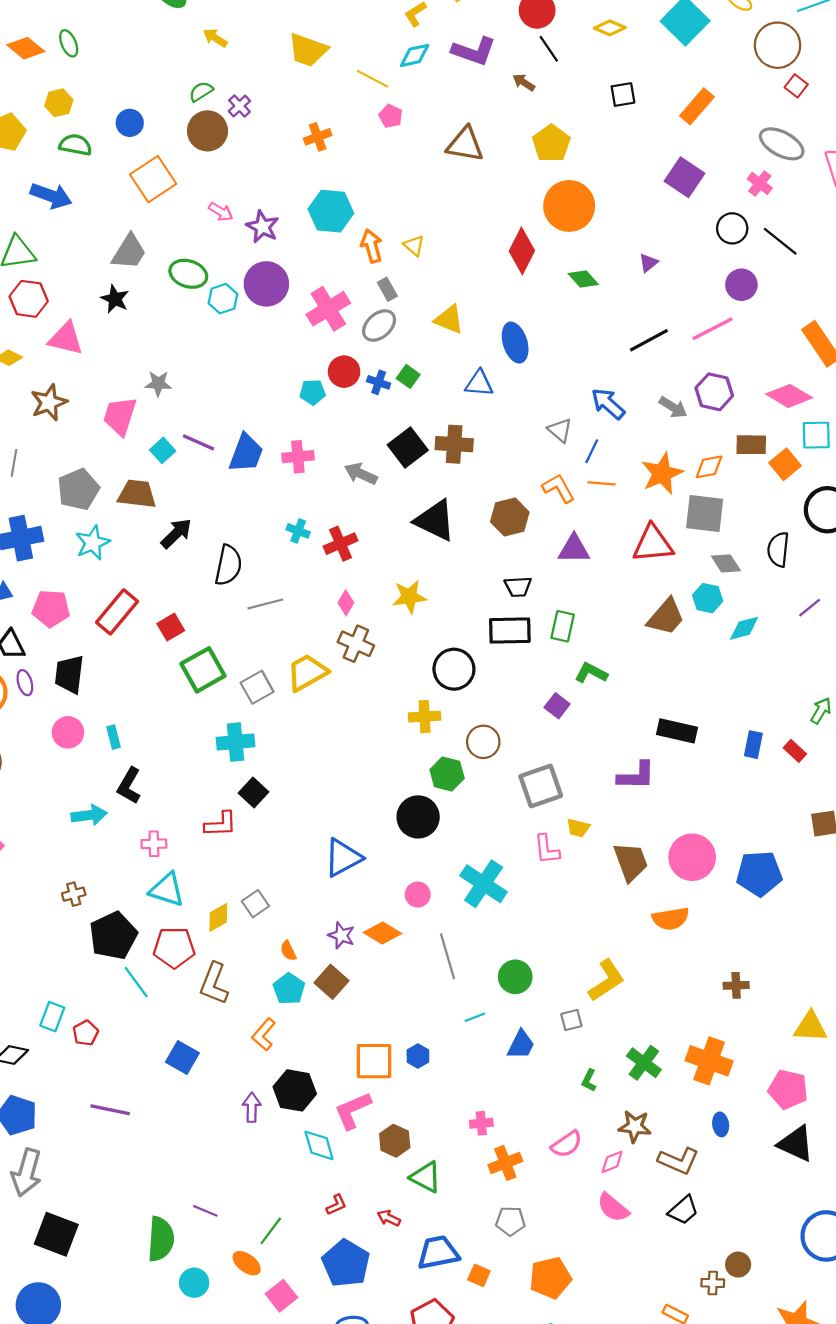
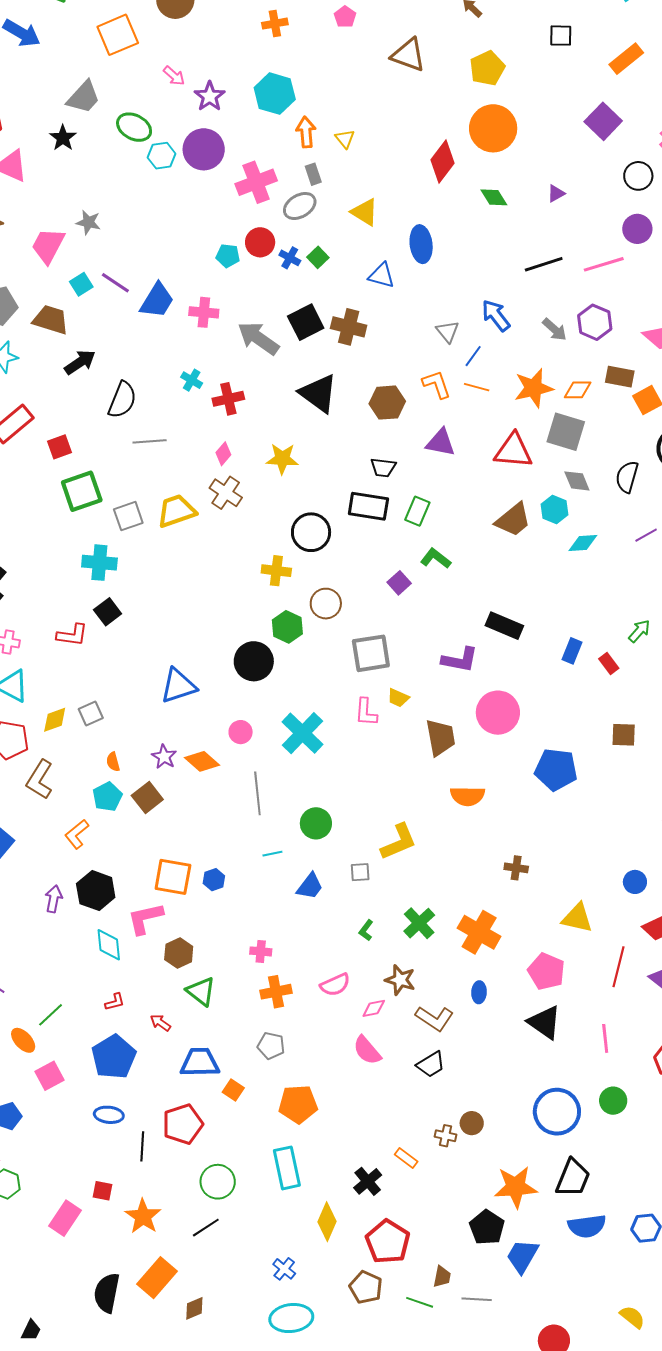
gray arrow: (361, 474) -> (258, 338), size x1.4
pink circle: (692, 857) -> (498, 713), moved

